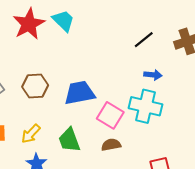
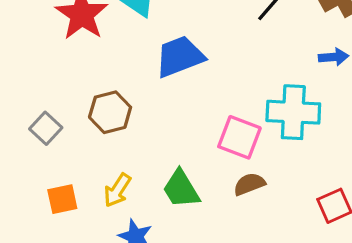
blue arrow: (153, 75) -> (333, 57), moved
blue trapezoid: (80, 93) -> (180, 57), moved

